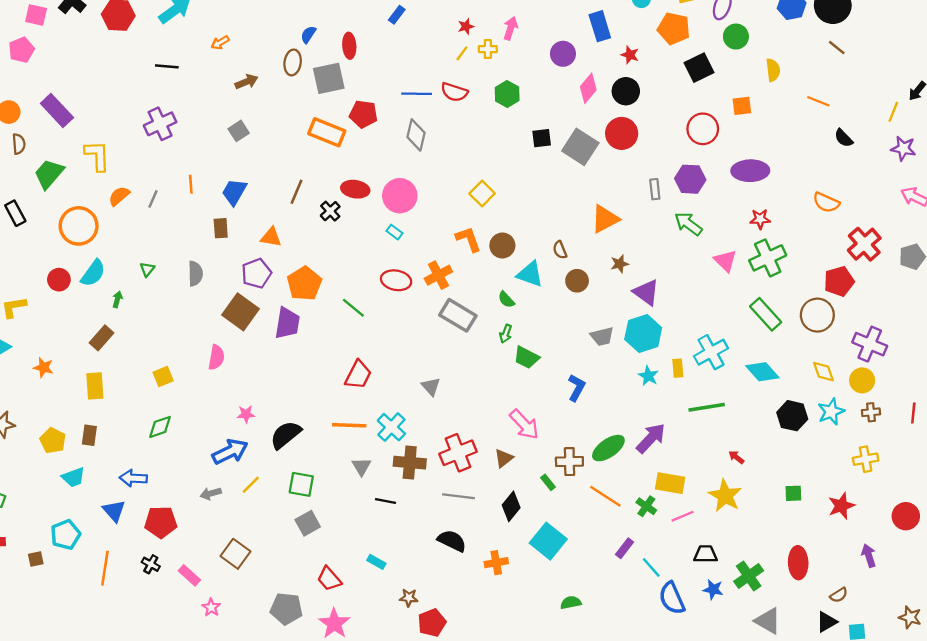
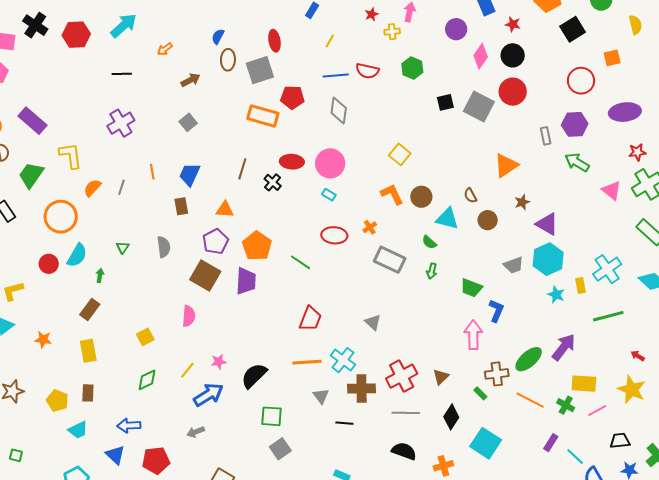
blue semicircle: (308, 35) -> (218, 37), moved
yellow line: (462, 53) -> (330, 41), moved
orange cross: (438, 275) -> (370, 227), size x0.6
green trapezoid: (526, 357) -> (471, 288), moved
pink arrow: (524, 424) -> (473, 335), moved, turned -132
yellow line: (251, 485) -> (187, 370), moved

